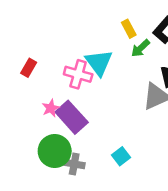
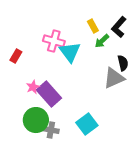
pink cross: (78, 74) -> (54, 41), moved
cyan square: (121, 156) -> (87, 124), size x1.5

